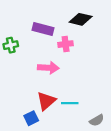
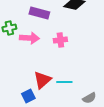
pink cross: (66, 44) -> (60, 40), moved
pink arrow: (48, 68) -> (29, 38), moved

